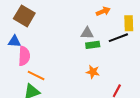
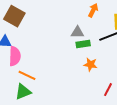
orange arrow: (103, 11) -> (93, 10), turned -40
orange star: (93, 72) -> (90, 65), moved

